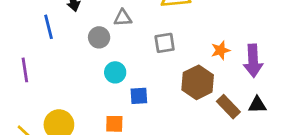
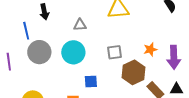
gray circle: (99, 37) -> (39, 52), moved, size x1.5
gray square: (165, 43) -> (114, 52), moved
cyan circle: (115, 72) -> (73, 52), moved, size x1.5

